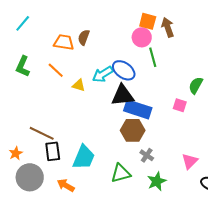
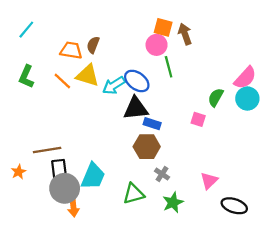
yellow triangle: (79, 85) -> (88, 76), moved, size x1.6
blue rectangle: (138, 109) -> (152, 124), size x0.6
brown line: (42, 133) -> (47, 150), turned -35
gray circle: (30, 177) -> (65, 188), moved
orange arrow: (66, 185) -> (73, 207), turned -126

